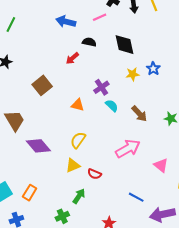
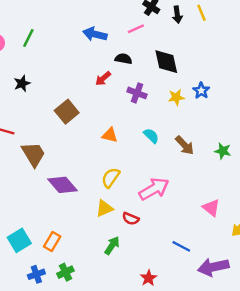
purple cross: (101, 87) -> (137, 93), moved, turned -35
pink arrow: (128, 149) -> (154, 189), moved
green cross: (62, 216) -> (65, 272), moved

